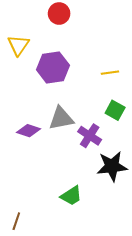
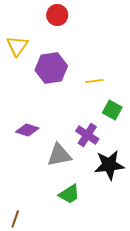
yellow line: (110, 73) -> (94, 81), moved
gray triangle: (61, 118) -> (59, 155), moved

